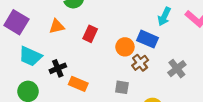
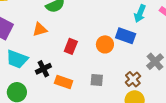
red rectangle: (90, 34) -> (71, 46), moved
brown cross: (140, 63) -> (133, 79), moved
gray square: (122, 87) -> (97, 80), moved

